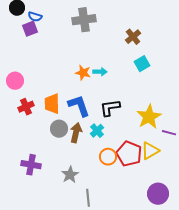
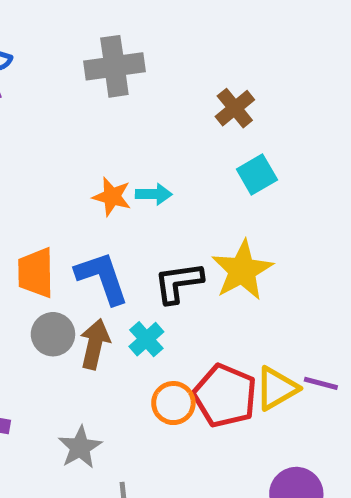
yellow star: (149, 117) -> (242, 270), moved
purple line: (169, 133) -> (321, 383), moved

